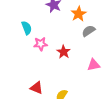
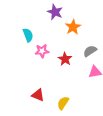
orange star: (79, 14) -> (73, 27), moved
gray semicircle: (89, 31) -> (90, 51), moved

